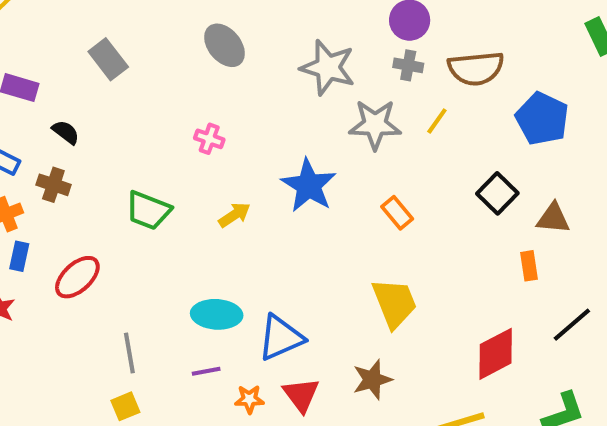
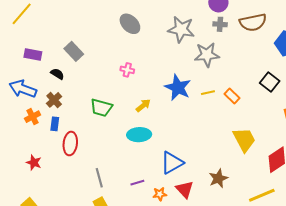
gray rectangle: (108, 59) -> (74, 51), moved
yellow line: (437, 121) -> (208, 93), moved, turned 48
brown cross: (53, 185) -> (54, 100), turned 35
orange rectangle: (397, 213) -> (232, 96), moved
blue rectangle: (19, 256) -> (55, 124), moved
red ellipse: (77, 277) -> (70, 144), turned -35
yellow trapezoid: (394, 303) -> (244, 140), moved
cyan ellipse: (217, 314) -> (139, 135), moved

